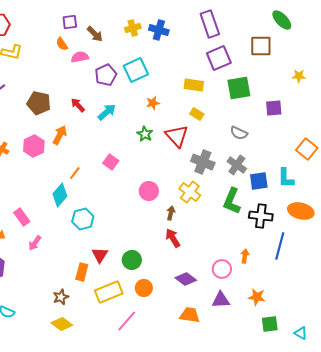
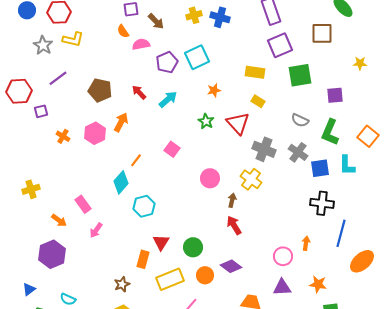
green L-shape: (232, 201) -> (330, 132), moved
orange ellipse: (301, 211) -> (362, 261), moved, turned -55
purple diamond: (186, 279) -> (231, 266), moved

